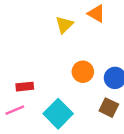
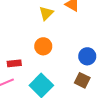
orange circle: (83, 72) -> (43, 46), moved

